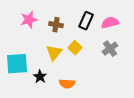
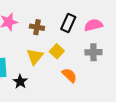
gray cross: (110, 49) -> (93, 52), turned 35
orange semicircle: (67, 84) -> (69, 75), moved, turned -140

